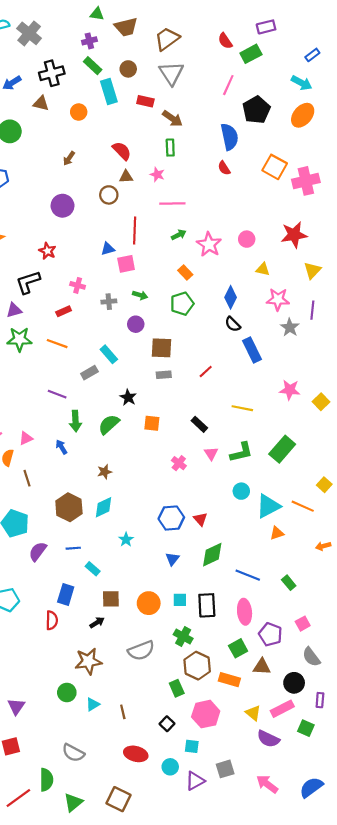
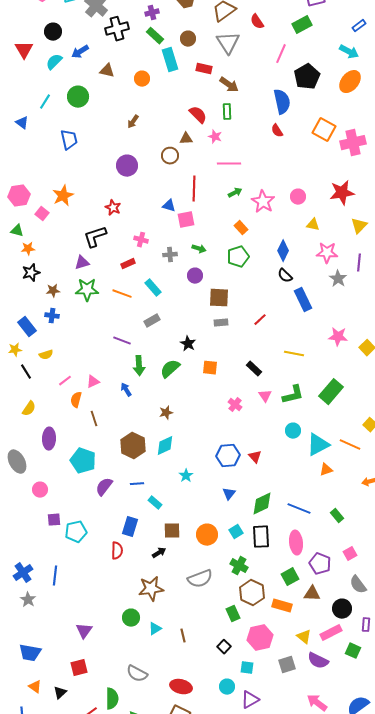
red semicircle: (225, 41) -> (257, 22), moved
black cross: (52, 73) -> (117, 29), moved
red semicircle: (122, 151) -> (198, 115), moved
blue triangle: (108, 249) -> (169, 206), turned 32
cyan rectangle: (109, 354) -> (153, 288), moved
green diamond: (212, 555) -> (262, 504), moved
cyan square: (180, 600) -> (236, 532), turned -32
red ellipse: (136, 754) -> (181, 687), moved
gray square: (225, 769) -> (287, 665), moved

